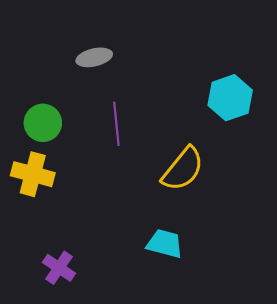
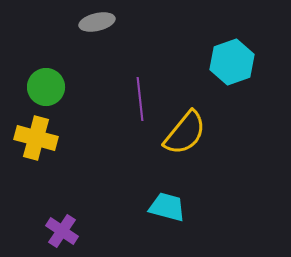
purple line: (116, 124) -> (140, 99), moved

